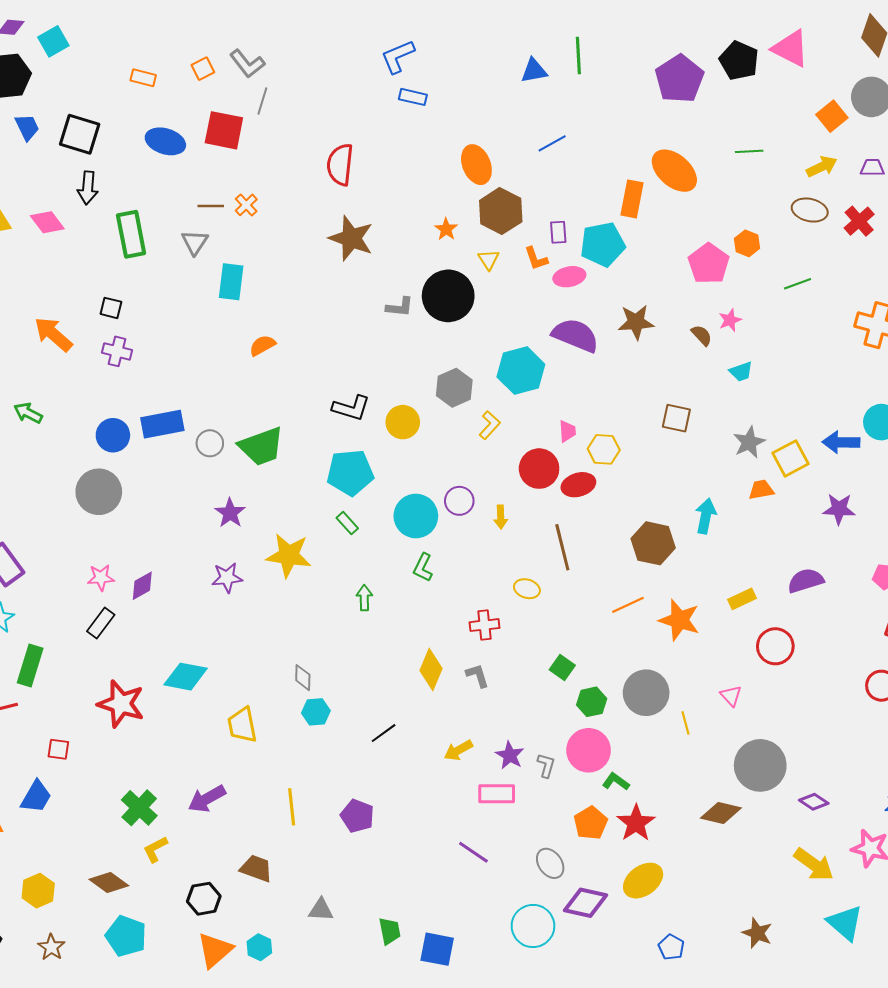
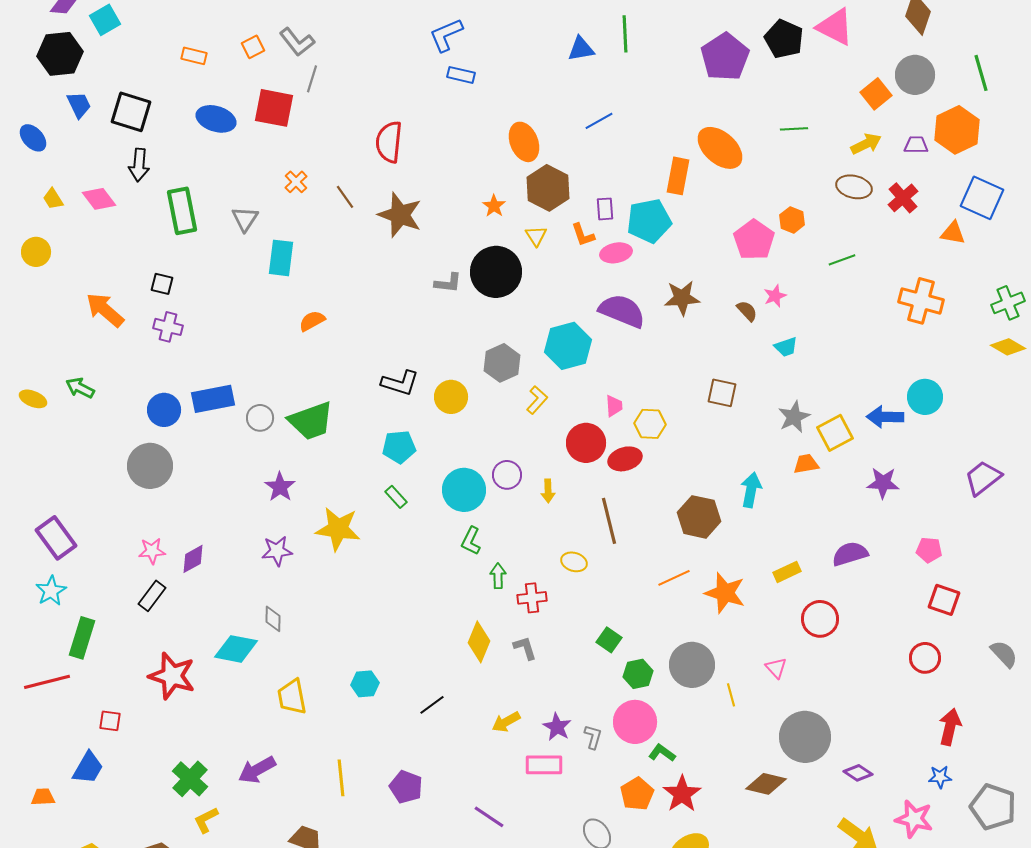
brown line: (211, 206) -> (345, 197), moved, turned 55
cyan pentagon: (350, 473) -> (399, 447), size x0.7
green arrow: (364, 598) -> (498, 576), moved
gray diamond: (303, 678) -> (273, 619), moved
purple line: (473, 852) -> (489, 817), moved

